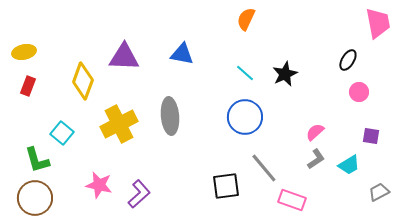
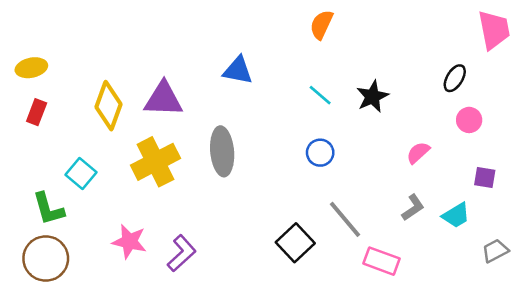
purple triangle: (124, 57) -> (163, 99), moved
blue circle: (245, 117) -> (320, 153), size x0.6
pink semicircle: (315, 132) -> (418, 153), moved
black square: (226, 186) -> (295, 243), turned -36

